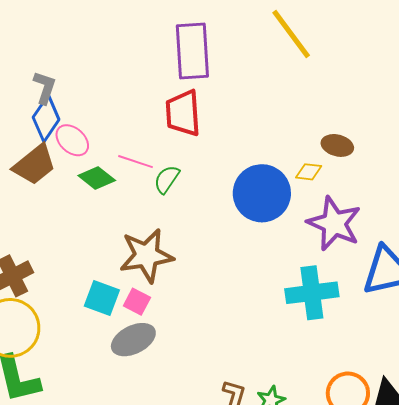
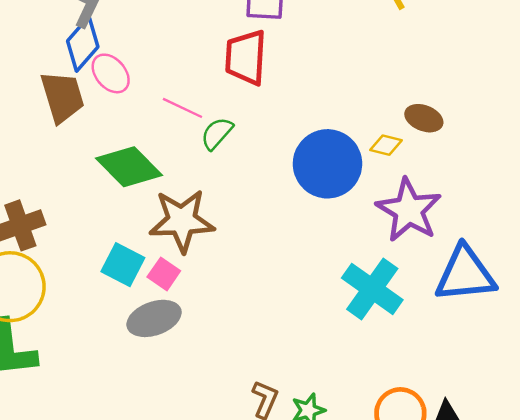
brown trapezoid: (35, 165) -> (62, 97), turned -75
green diamond: (97, 178) -> (129, 167), moved, size x1.5
cyan cross: (312, 293) -> (372, 289), turned 36

